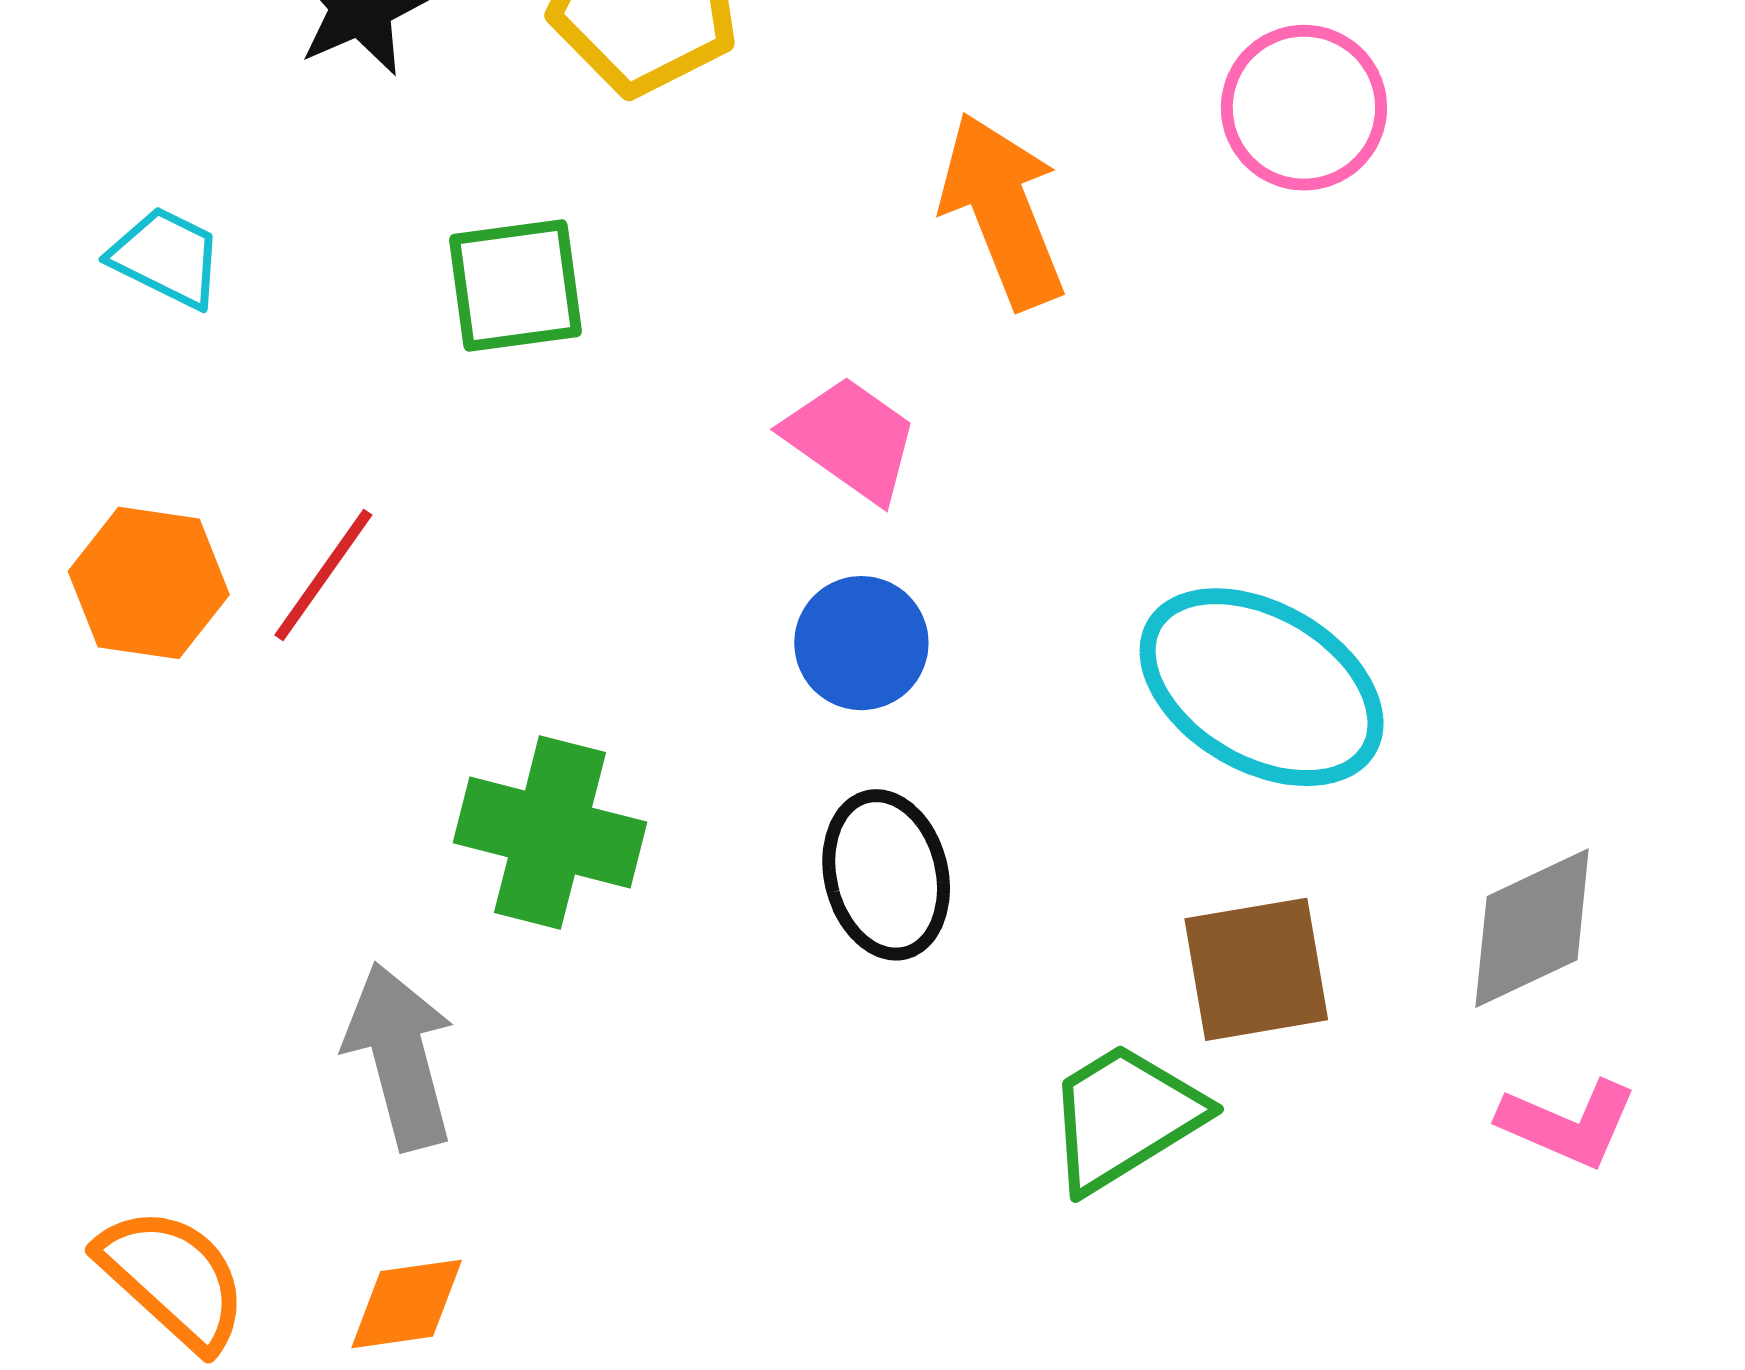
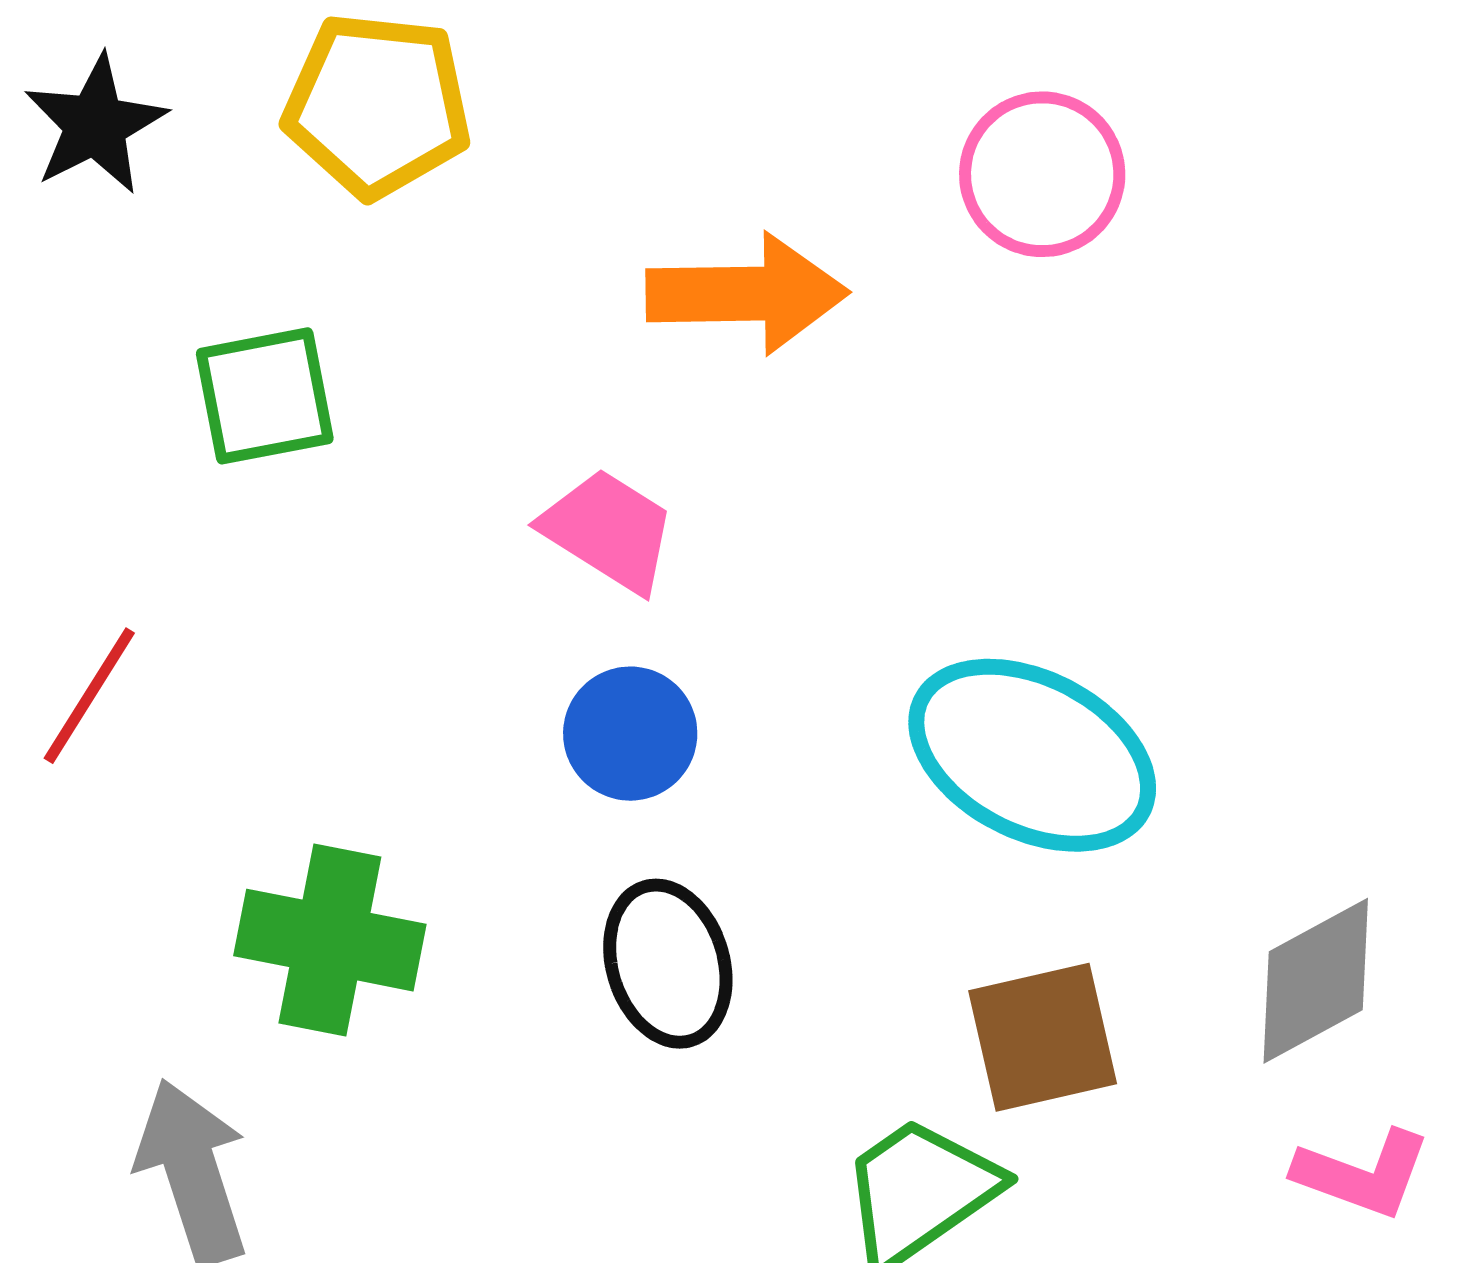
orange arrow: (1003, 210) -> (747, 294), turned 114

